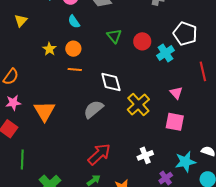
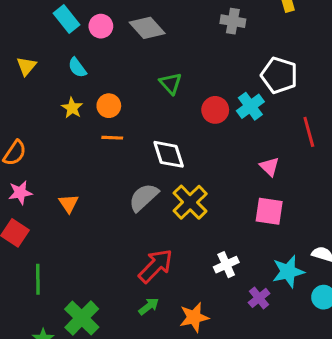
cyan semicircle: (74, 22) -> (77, 68), moved
red circle: (142, 41) -> (215, 110), moved
yellow cross: (138, 104) -> (190, 202), moved
orange triangle: (44, 111) -> (69, 203), size x0.6

